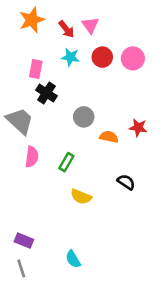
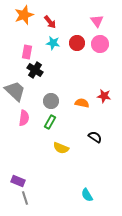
pink triangle: (90, 25) -> (97, 21), moved
gray circle: (84, 117) -> (51, 101), moved
cyan semicircle: (73, 259) -> (87, 195), moved
gray line: (21, 268) -> (25, 198), moved

